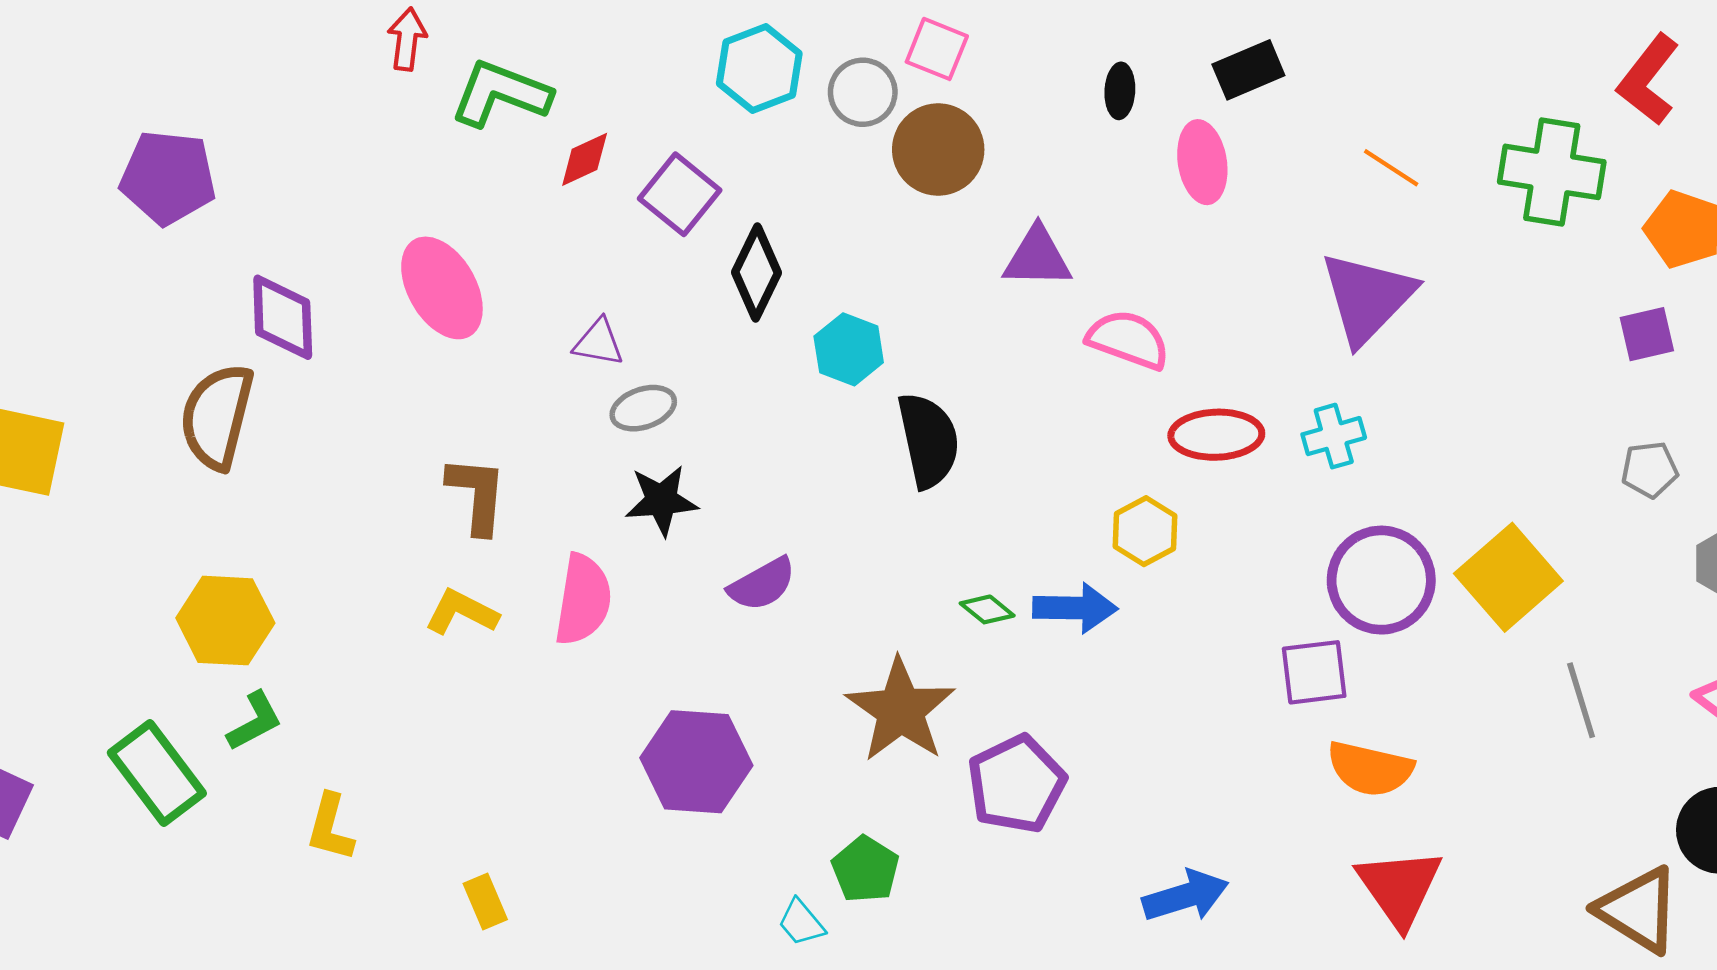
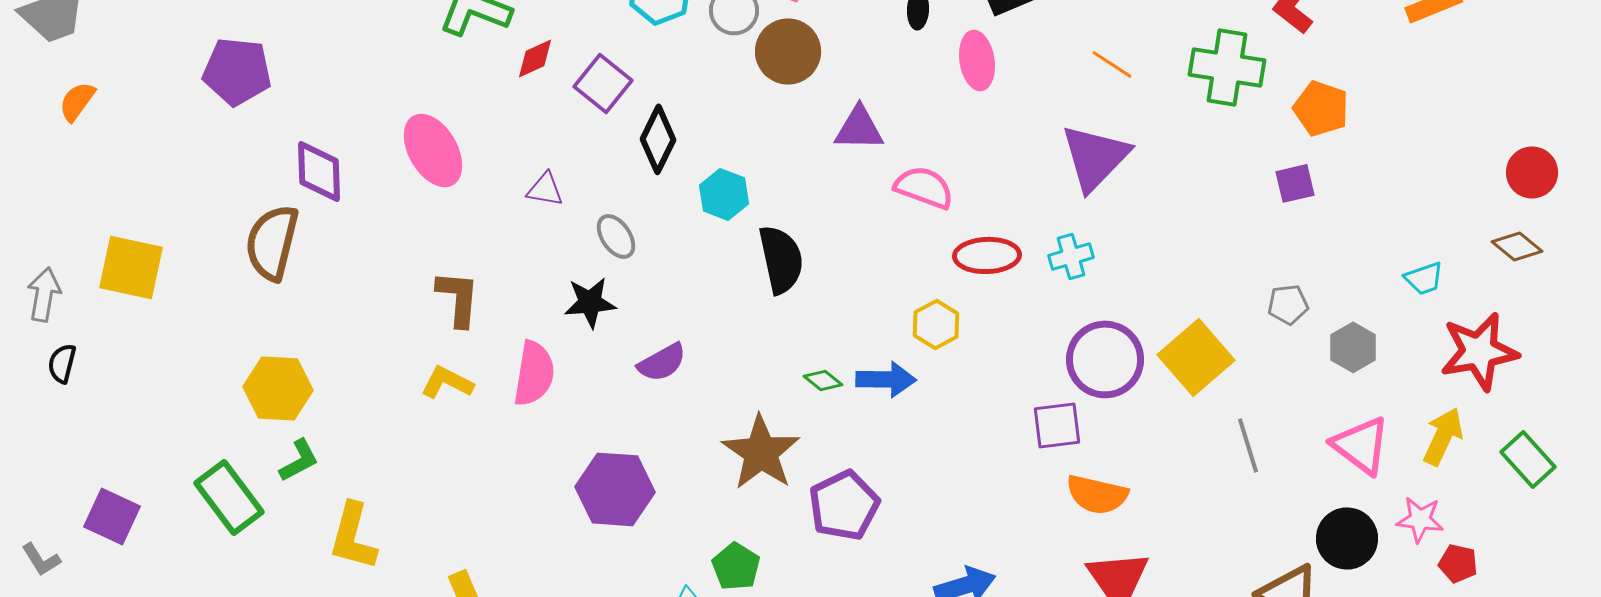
gray ellipse: (643, 408) -> (616, 236), moved, turned 75
gray pentagon: (1650, 470) -> (1288, 304), moved
yellow L-shape: (330, 827) -> (353, 536), size x1.4

